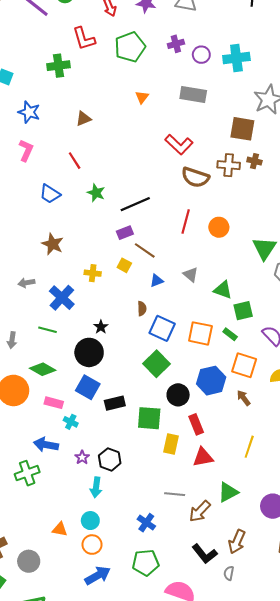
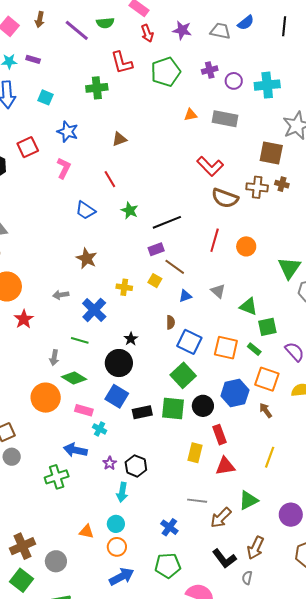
orange triangle: (142, 97) -> (191, 115), moved, turned 40
gray arrow: (12, 340) -> (54, 358), moved
green square: (149, 418) -> (173, 408), moved

